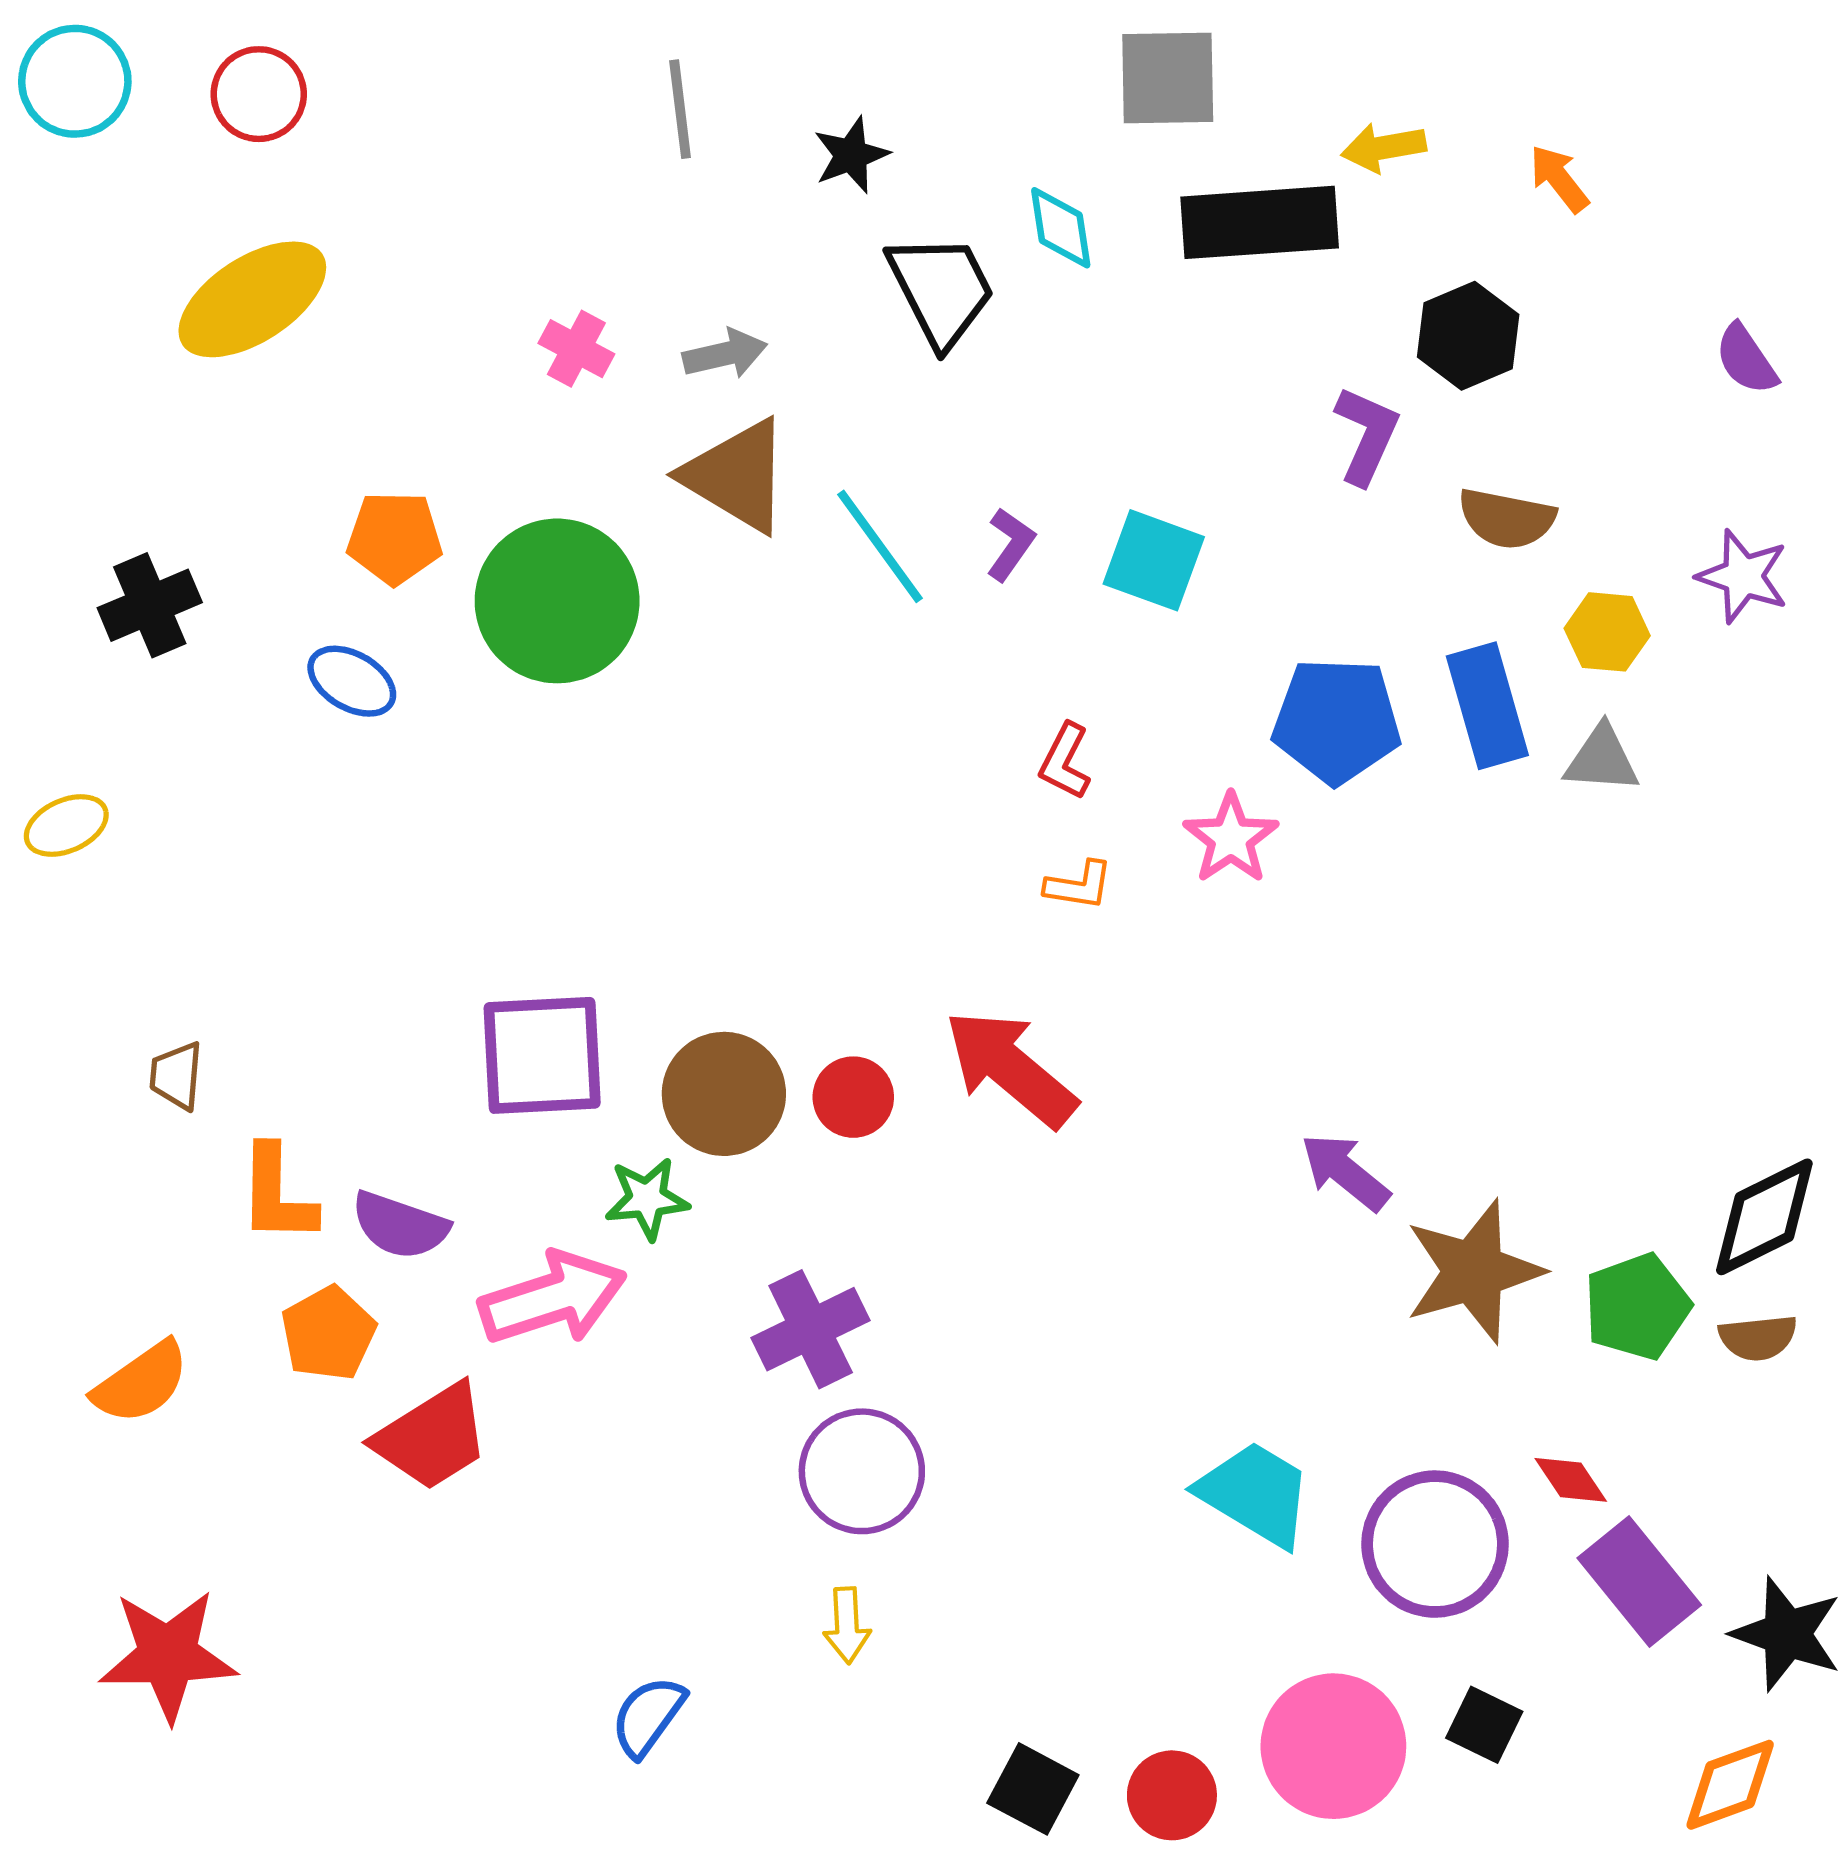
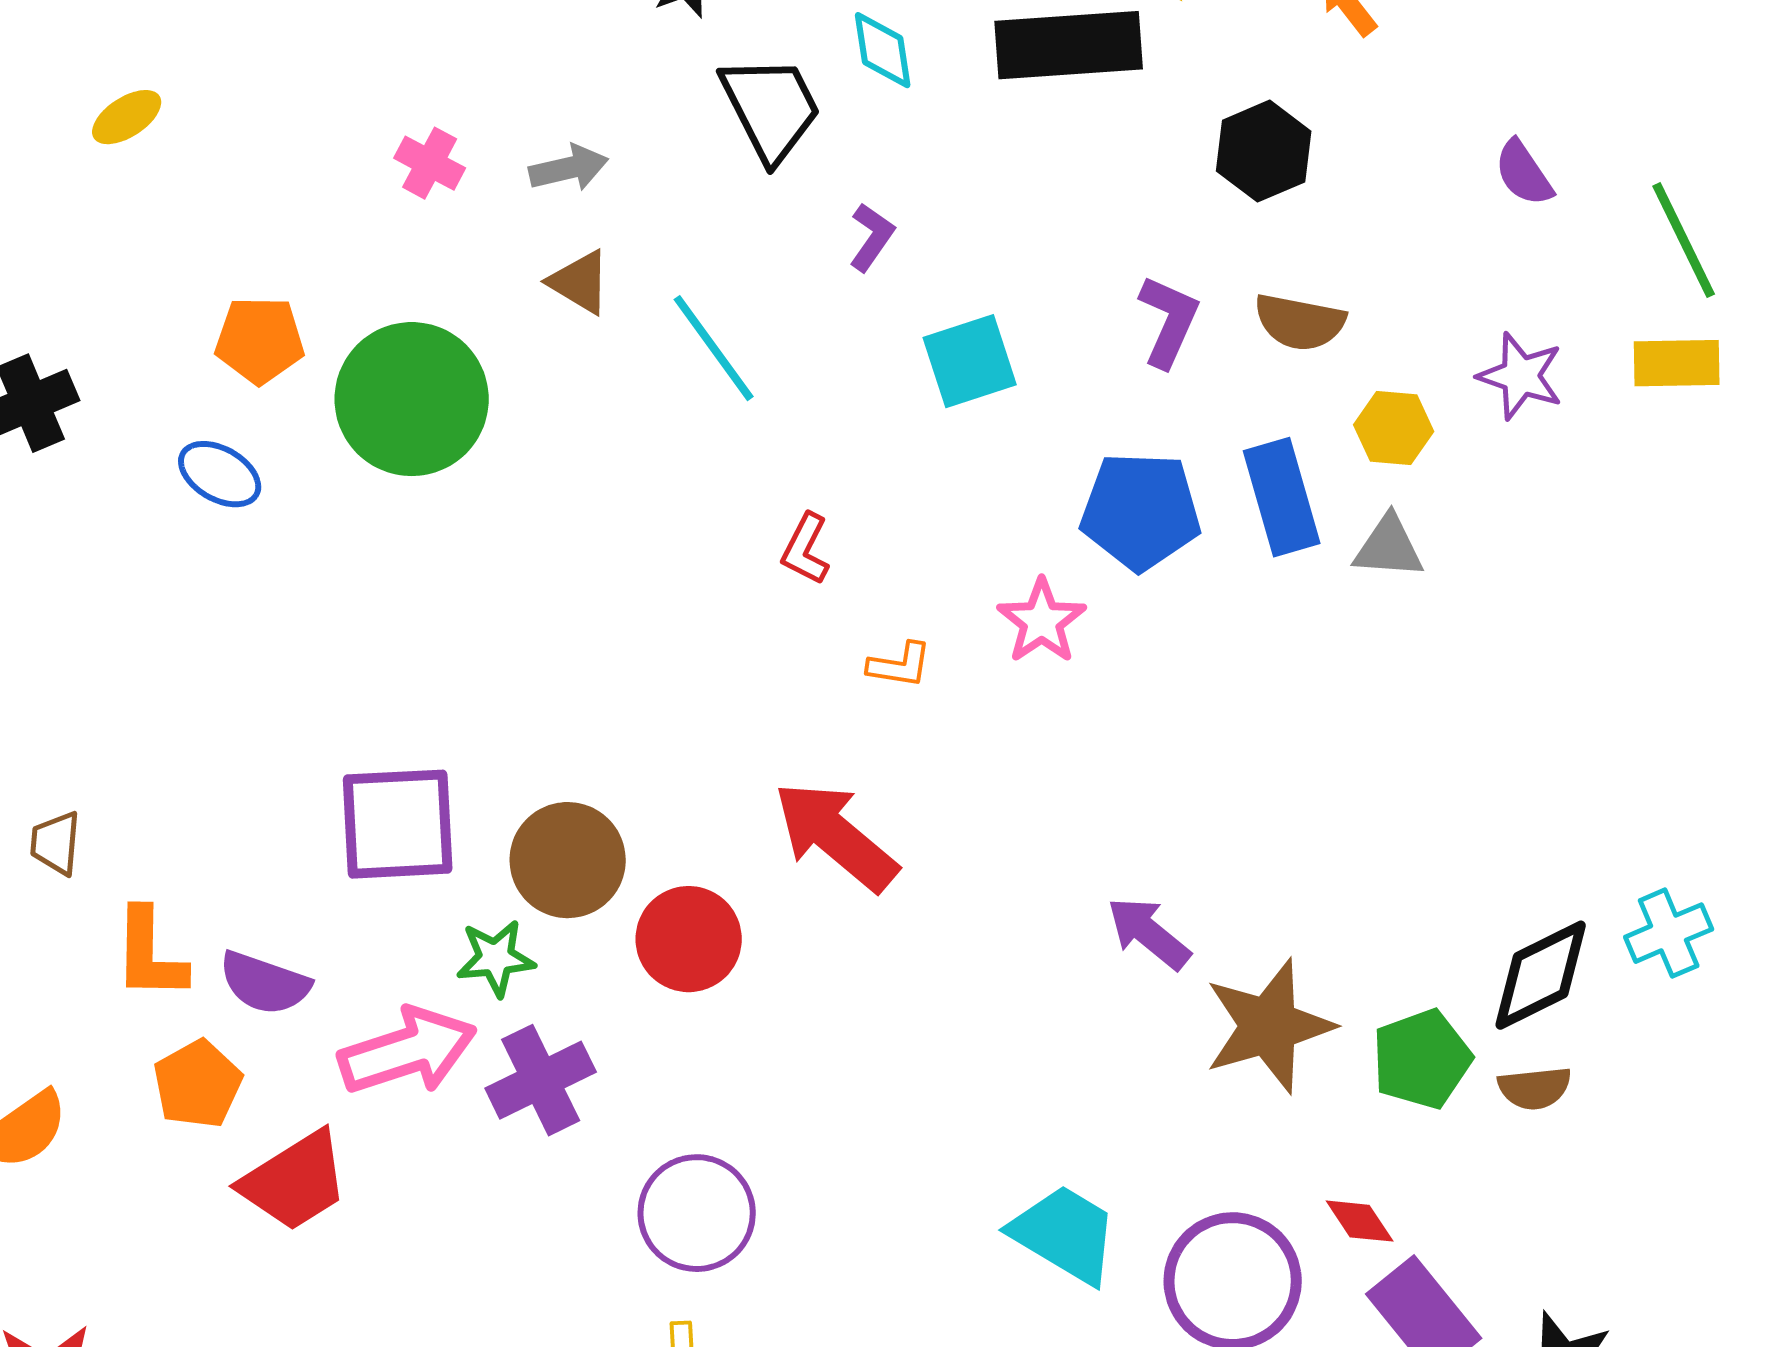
yellow ellipse: (252, 299) -> (127, 117), size x0.5
purple L-shape: (1367, 435) -> (1169, 321), moved
brown triangle: (737, 476) -> (580, 282), size x0.6
purple L-shape: (1010, 544) -> (872, 237), moved
cyan square: (1154, 560) -> (970, 361), turned -38
red L-shape: (1065, 761) -> (806, 549), moved
red circle: (853, 1097) -> (689, 939), moved, size x1.4
purple cross: (811, 1329) -> (541, 1080), moved

